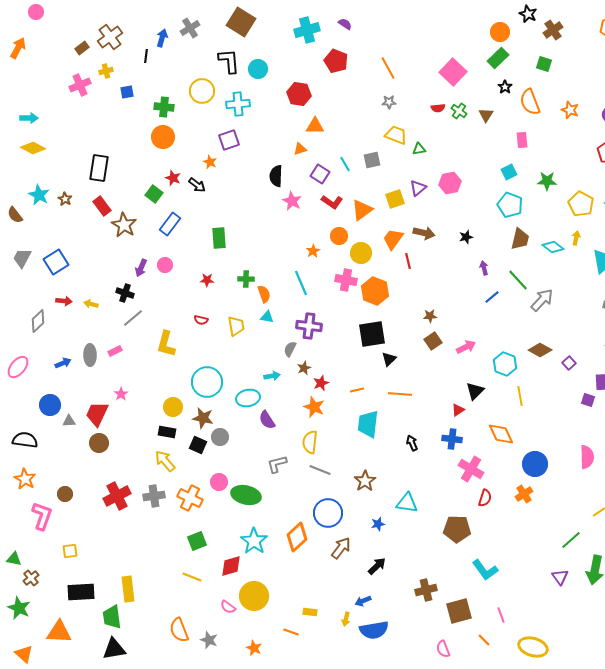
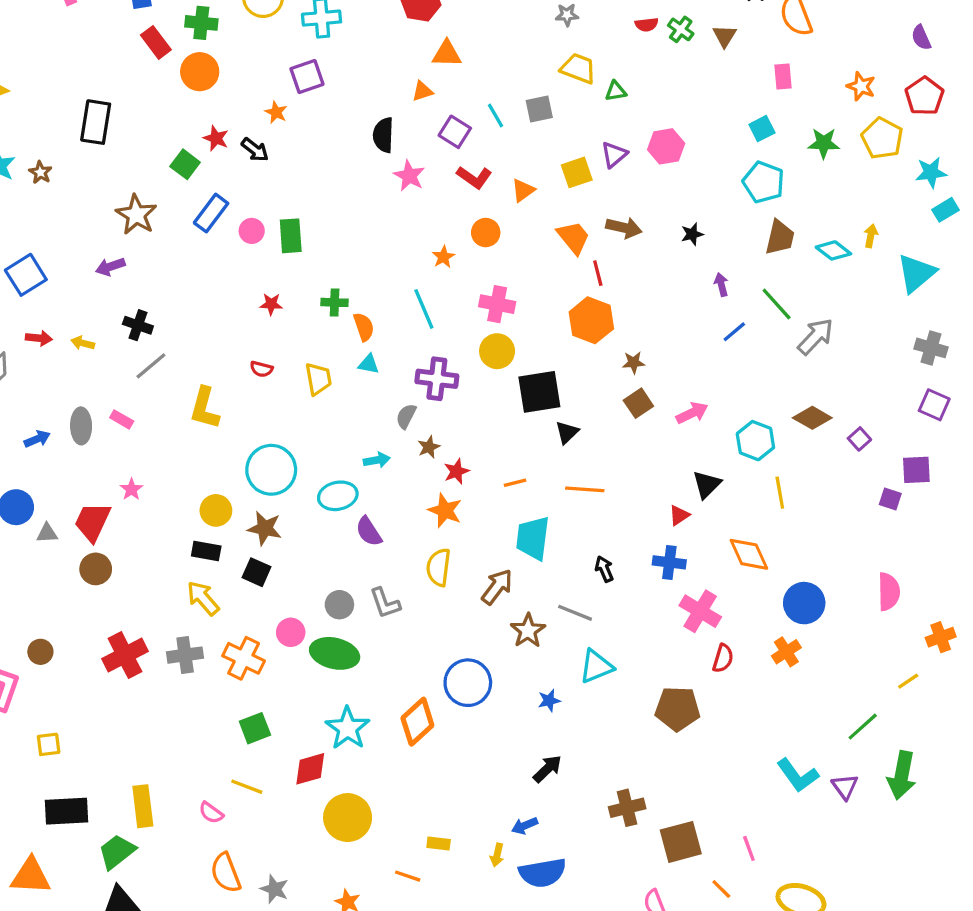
orange star: (570, 110) -> (861, 86), moved
yellow pentagon: (581, 204) -> (882, 138), moved
red rectangle: (102, 206) -> (156, 42), moved
orange triangle: (362, 210) -> (523, 190), size x0.7
orange trapezoid: (393, 239) -> (573, 237), turned 105
yellow circle: (361, 253) -> (497, 351), moved
pink circle: (165, 265) -> (252, 231), moved
purple arrow: (141, 268) -> (110, 267), moved, turned 48
orange hexagon: (375, 291) -> (591, 320), moved
pink rectangle: (115, 351) -> (122, 419), turned 56
gray circle: (220, 437) -> (339, 605), moved
gray L-shape: (277, 464) -> (385, 603), turned -95
gray line: (320, 470) -> (575, 613), moved
cyan triangle: (407, 503) -> (596, 666), turned -30
brown arrow: (341, 548) -> (497, 587), moved
cyan L-shape: (485, 570) -> (798, 775), moved
pink semicircle: (228, 607) -> (211, 813), moved
green trapezoid: (112, 617) -> (117, 852), turned 60

